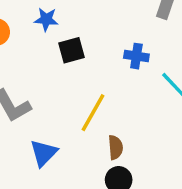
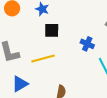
yellow line: (93, 113) -> (43, 59), moved, turned 30

